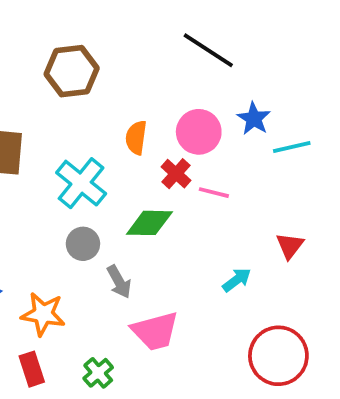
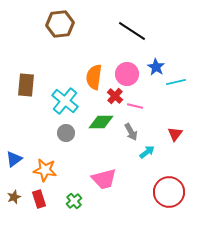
brown hexagon: (72, 71) -> (60, 24), moved
orange semicircle: (136, 138) -> (94, 77), size x1.4
gray arrow: (119, 282) -> (131, 132), moved

